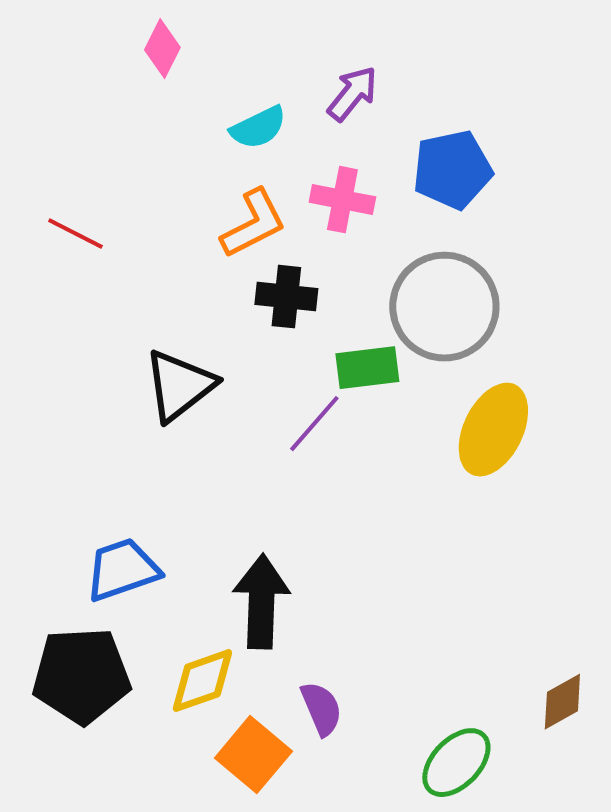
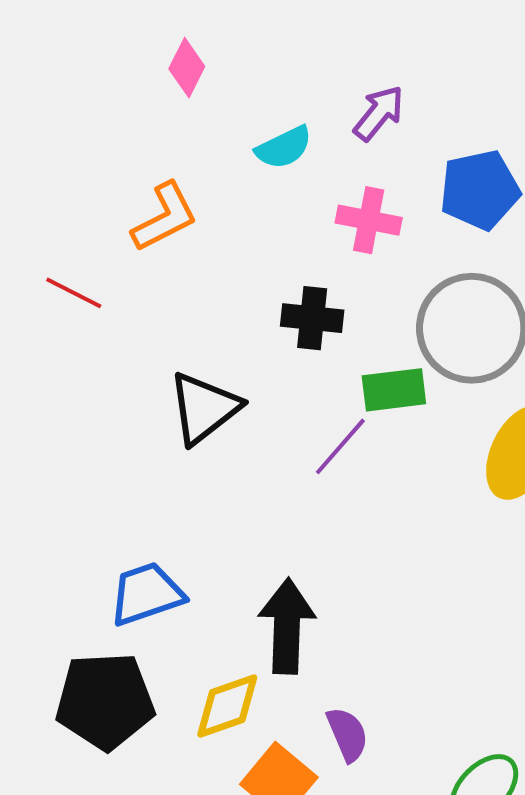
orange L-shape: (253, 224) -> (165, 217), moved
red line: (75, 234) -> (74, 293), moved

